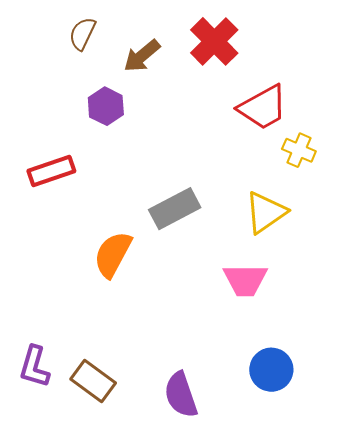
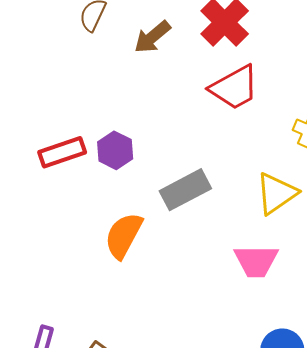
purple hexagon: (106, 106) -> (115, 150), moved
red trapezoid: (263, 107) -> (234, 88), moved

